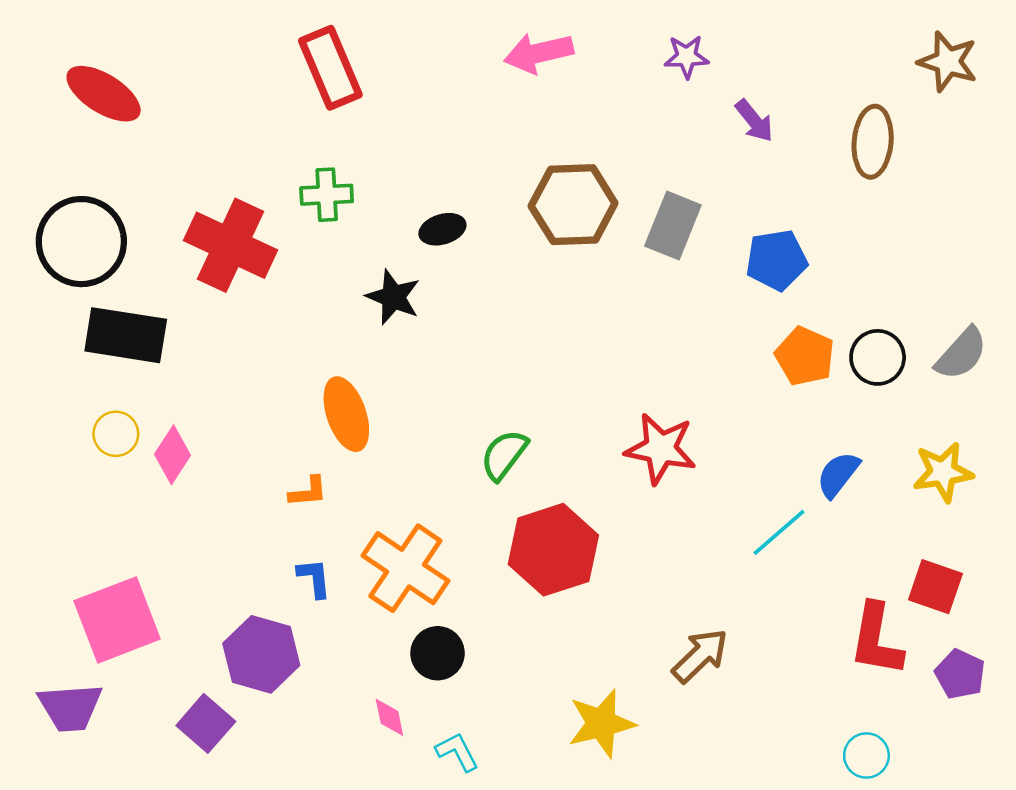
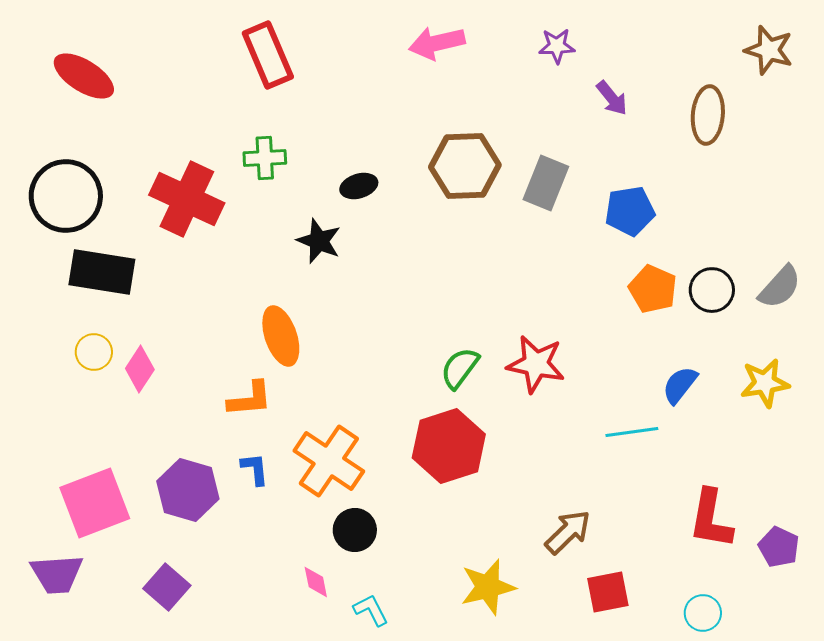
green semicircle: (504, 455) -> (460, 368), moved
orange L-shape: (308, 492) -> (250, 399), size x1.4
cyan line: (779, 532) -> (632, 432), turned 33
red square: (935, 587) -> (608, 592), moved, turned -30
purple hexagon: (261, 654) -> (188, 490), moved

